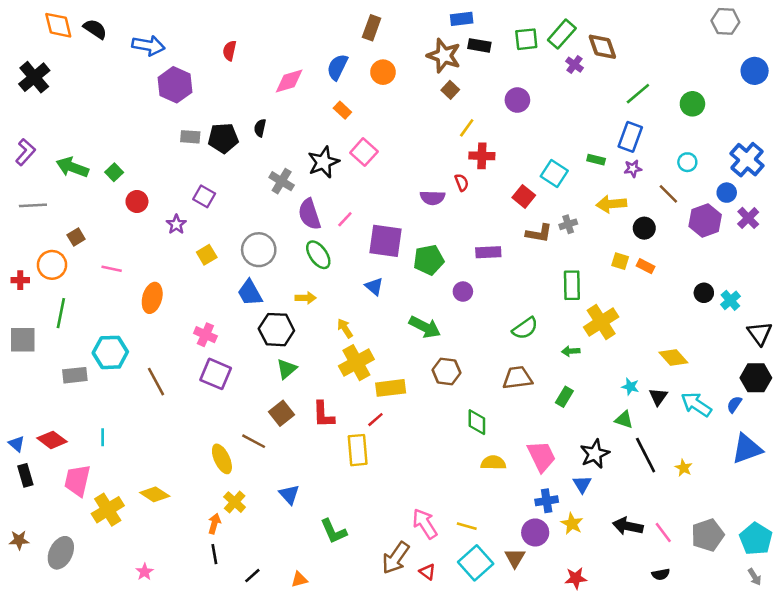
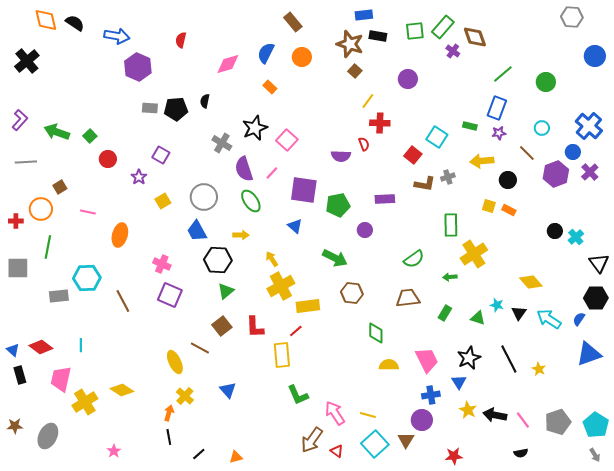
brown rectangle: (372, 28) -> (293, 22), turned -60
pink square: (364, 152) -> (287, 140), moved
green triangle: (624, 420) -> (478, 318), moved
yellow star: (572, 524) -> (468, 410), moved
green L-shape: (334, 531) -> (298, 395), moved

